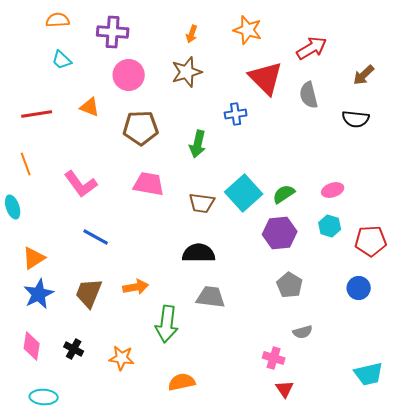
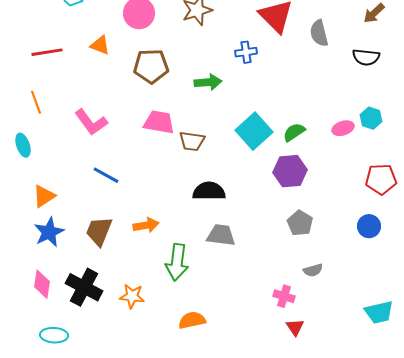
green arrow: (198, 144) -> (208, 82), turned -108
brown trapezoid: (202, 203) -> (192, 141), moved
cyan hexagon: (330, 226) -> (371, 118), moved
black cross: (74, 349) -> (84, 287), size x1.8

